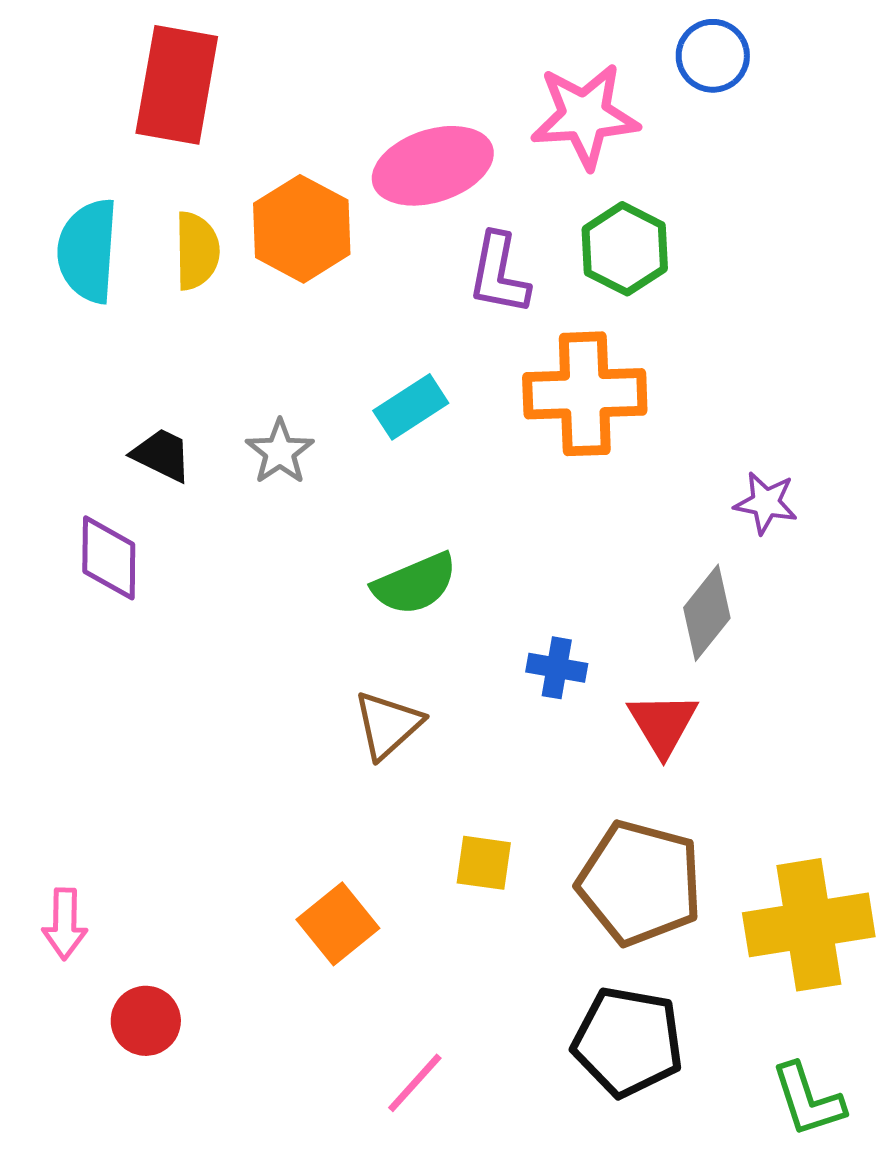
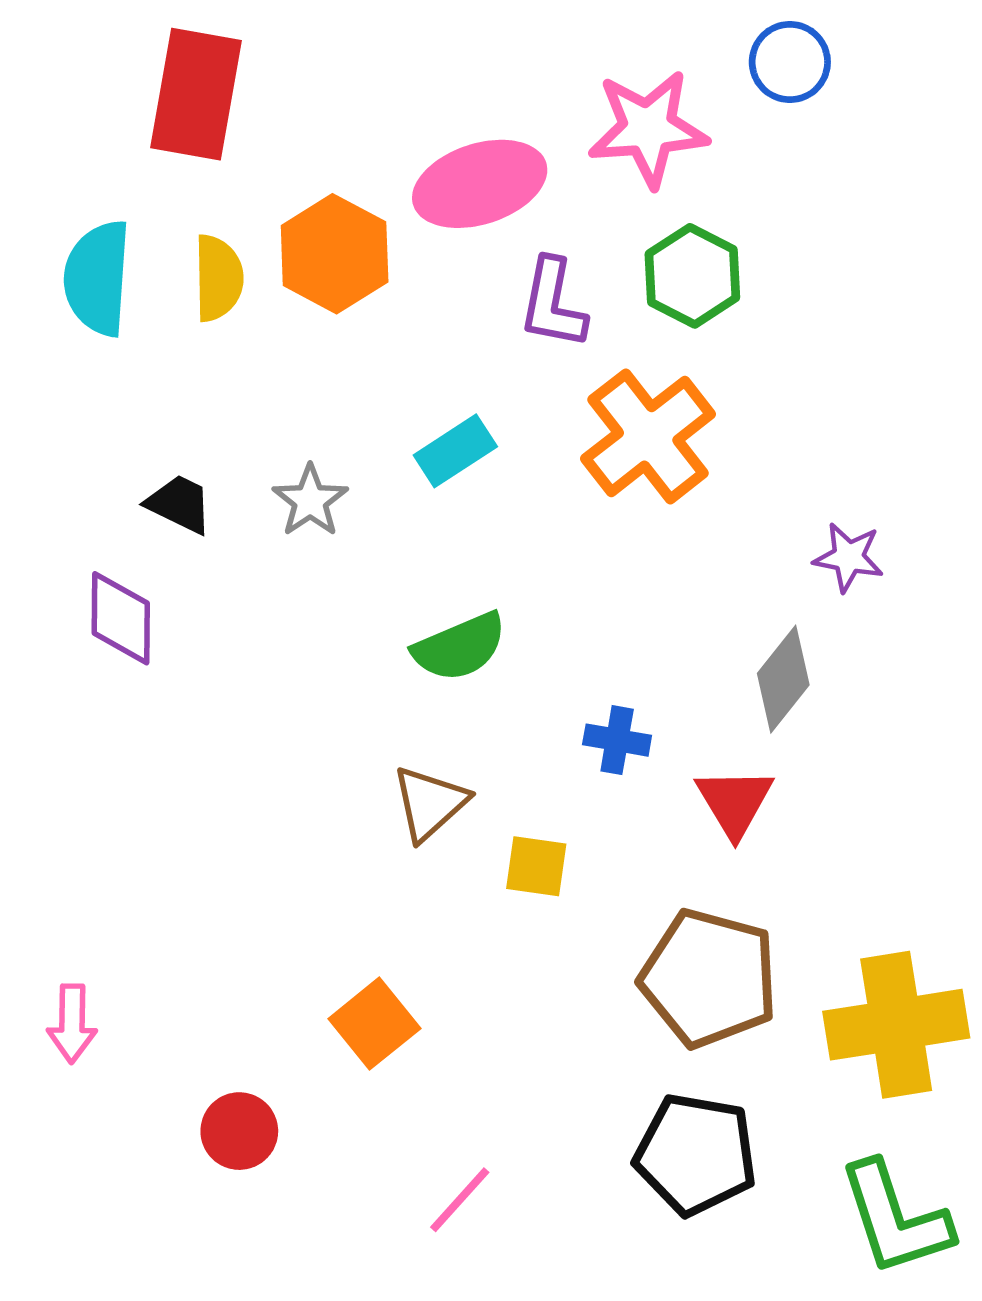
orange cross: (585, 394) -> (648, 436), turned -36
yellow square: (484, 863) -> (536, 866), moved
red circle: (146, 1021) -> (239, 1131), moved
green L-shape: (808, 1100) -> (895, 1219), size x1.4

